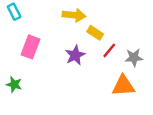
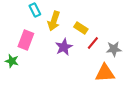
cyan rectangle: (14, 12) -> (35, 10), moved
yellow arrow: (74, 15) -> (54, 21), moved, turned 102
green star: (14, 85) -> (12, 61), moved

